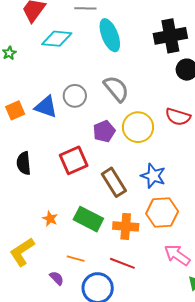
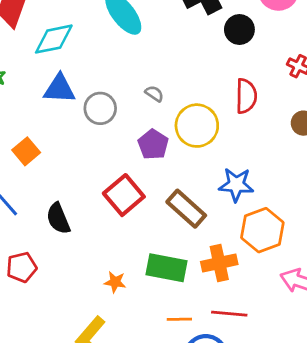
gray semicircle: (116, 89) -> (154, 94), moved, size x0.5
blue triangle: (46, 107) -> (59, 89), moved
red semicircle: (178, 117) -> (246, 96), turned -90
orange line: (76, 259) -> (179, 319), moved

